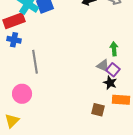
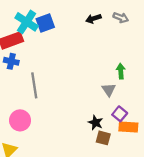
gray triangle: (103, 66) -> (109, 90), turned 32
purple square: (113, 70) -> (120, 114), moved
black star: (110, 83) -> (96, 123), moved

